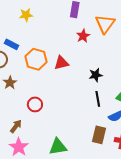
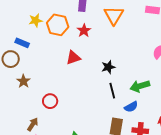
yellow star: (26, 15) -> (36, 20), moved
red star: (83, 36) -> (84, 31), moved
orange hexagon: (36, 59) -> (58, 25), moved

